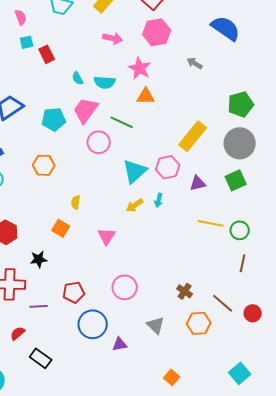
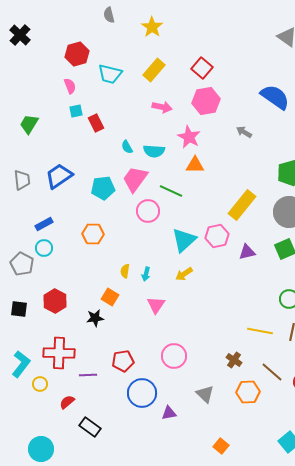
cyan arrow: (159, 200) -> (146, 274), moved
yellow line: (211, 223) -> (260, 331), moved
black star: (39, 259) -> (95, 318), moved

